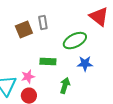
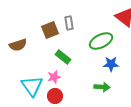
green rectangle: (48, 62) -> (63, 57), moved, turned 35
green arrow: (65, 86) -> (102, 87), moved, turned 77

